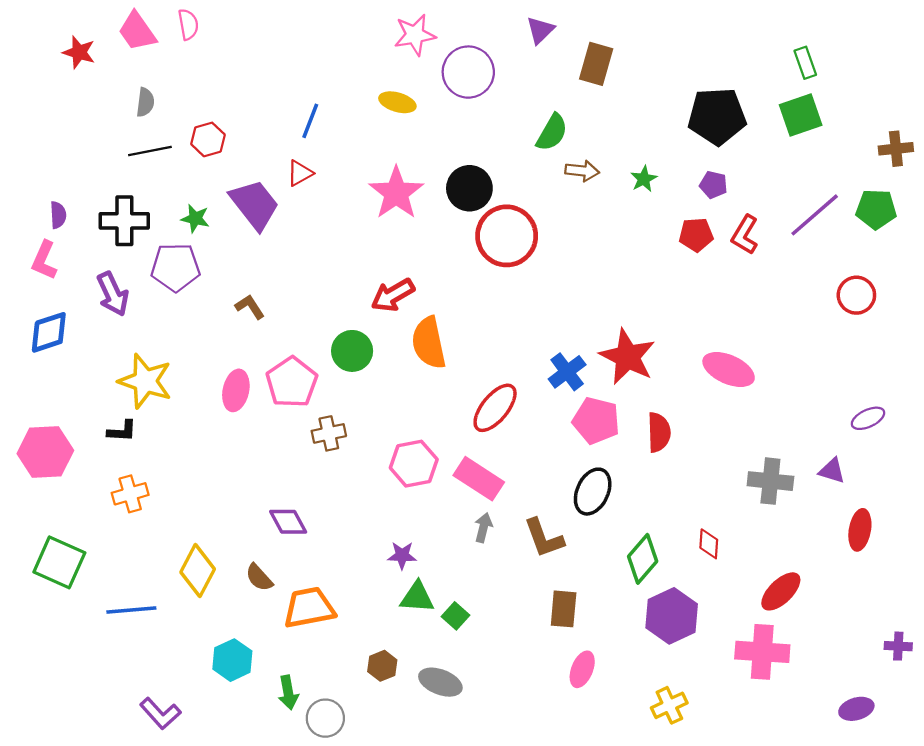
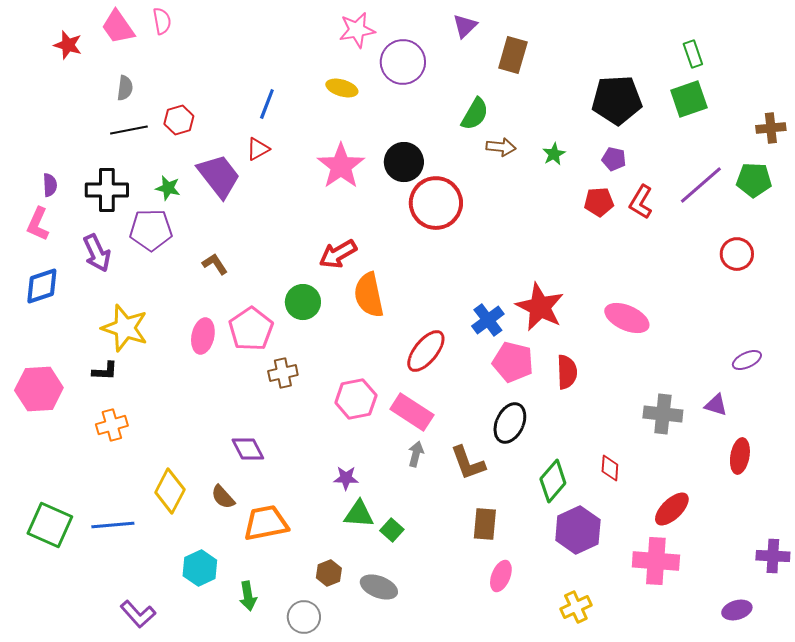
green square: (59, 562) -> (50, 525), moved
purple cross: (898, 646) -> (773, 556), size x1.4
gray circle: (325, 718) -> (304, 617), moved

